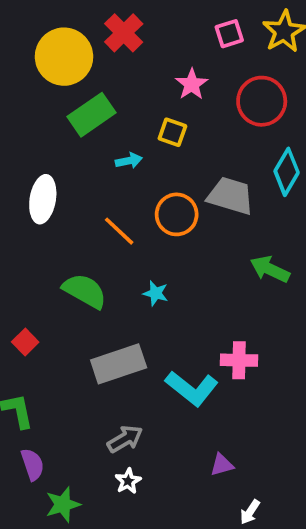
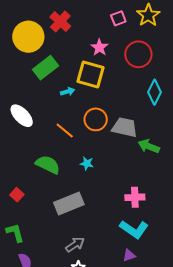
yellow square: (172, 132) -> (90, 74), size x1.8
gray trapezoid: (231, 196) -> (125, 127), moved
white ellipse: (43, 199) -> (22, 116), turned -50
cyan L-shape: (192, 388) -> (134, 229), moved

